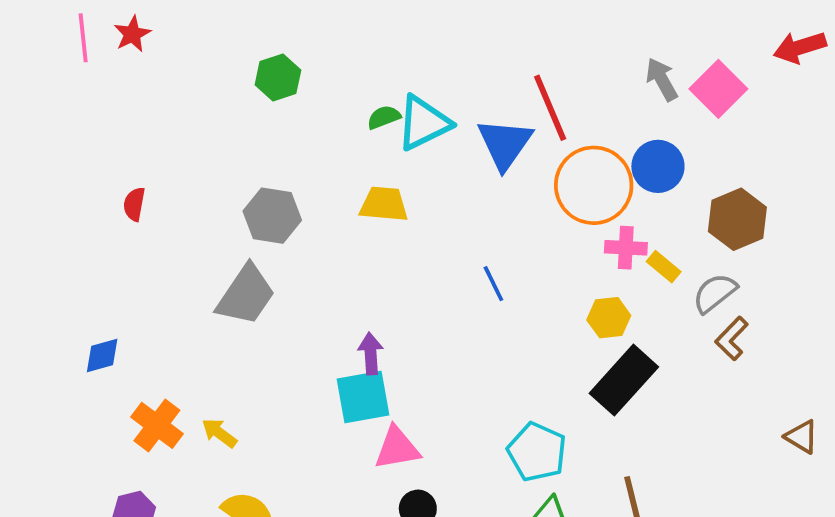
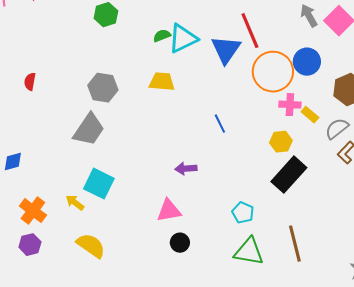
purple arrow: (371, 354) -> (186, 169), moved, turned -90
cyan square: (363, 397) -> (99, 184), moved, turned 36
orange cross: (157, 425) -> (33, 211), moved
cyan pentagon: (537, 452) -> (243, 213), size x0.7

